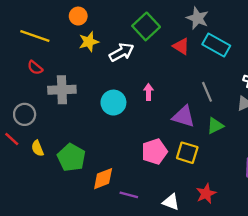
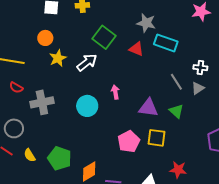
gray line: (207, 92) -> (176, 82), moved
green triangle: (215, 126) -> (176, 111), turned -42
red star: (206, 194) -> (178, 170), turned -30

